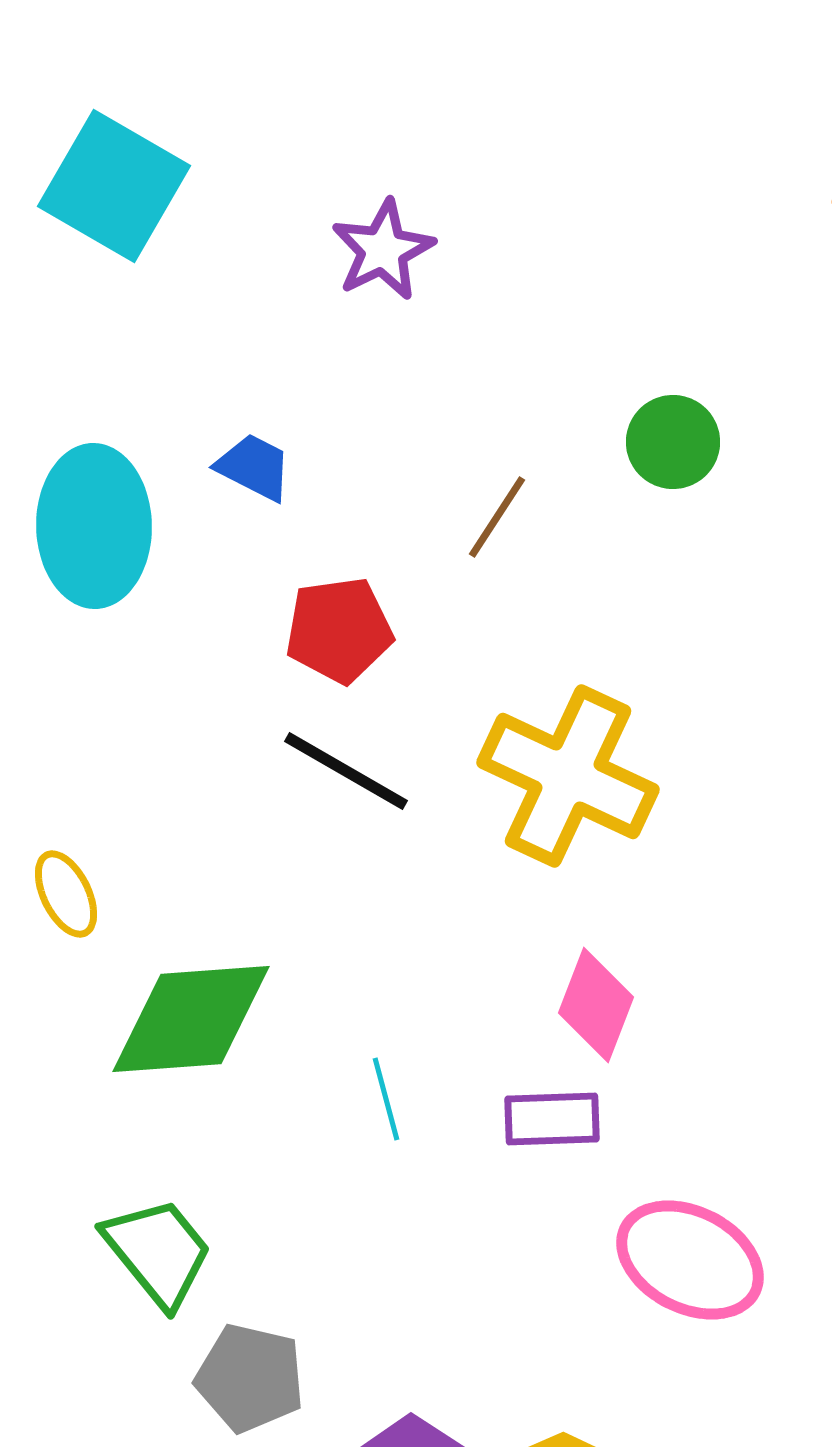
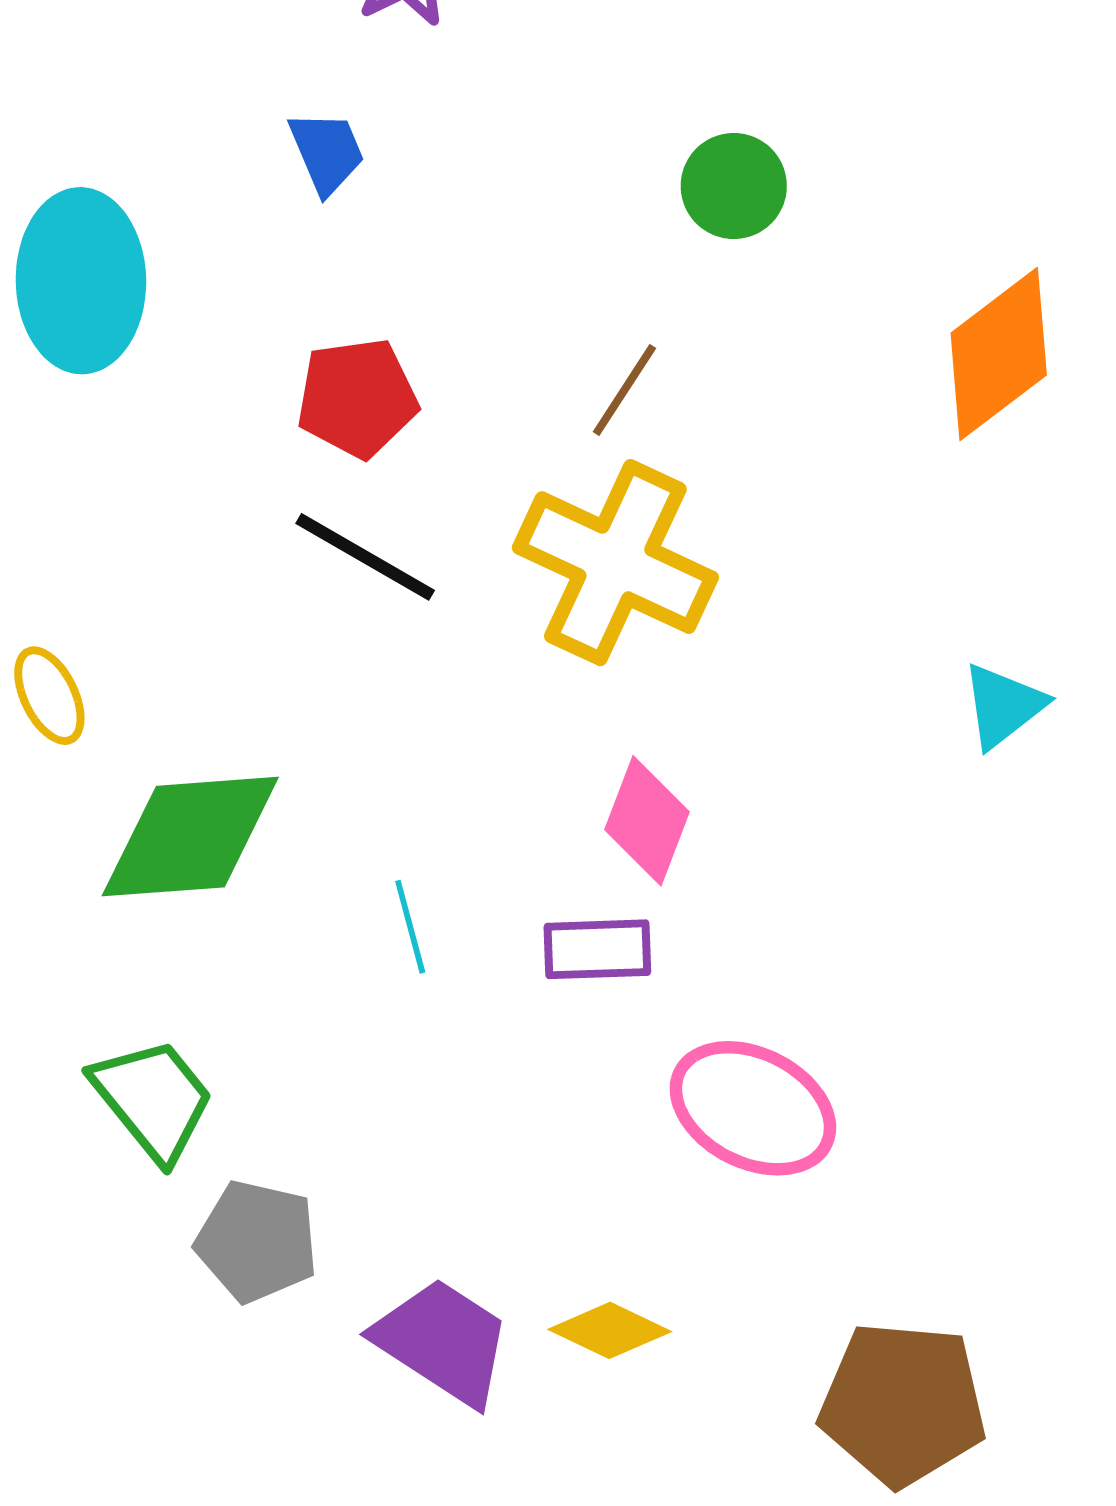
blue trapezoid: (254, 467) -> (327, 152), moved, turned 40
brown line: (497, 517) -> (624, 390), moved

